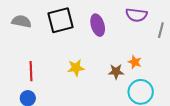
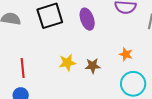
brown star: (116, 72) -> (93, 66), moved

